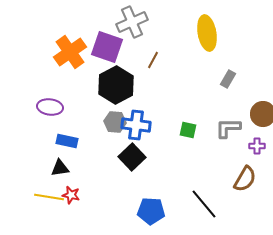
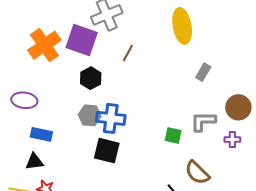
black hexagon: (116, 85) -> (91, 78), size x0.6
green square: (188, 130) -> (173, 135), moved
black square: (132, 157) -> (107, 151), turned -32
brown semicircle: (245, 179) -> (197, 173), moved, turned 104

